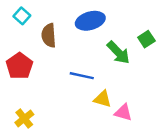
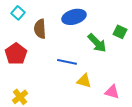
green square: (146, 39) -> (120, 32), turned -32
pink triangle: (123, 112) -> (112, 92), moved

